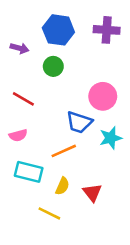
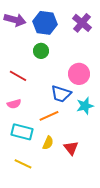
purple cross: (107, 30) -> (82, 23), turned 36
purple arrow: (19, 48) -> (15, 20), moved, size x1.5
yellow line: (49, 213) -> (23, 164), moved

